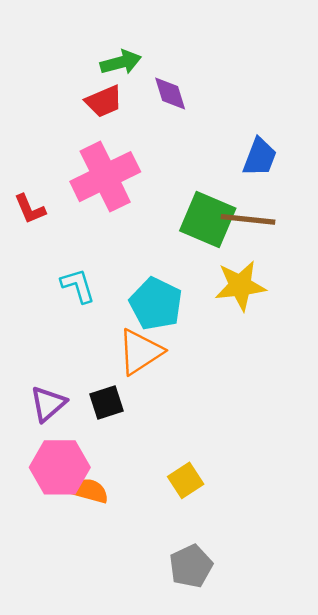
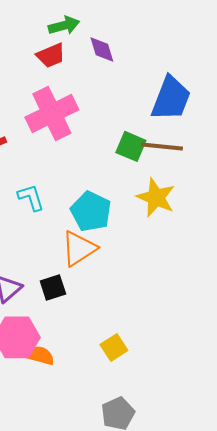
blue trapezoid: (260, 157) -> (171, 98), size x1.5
green square: (208, 219) -> (131, 146), size x0.7
yellow star: (240, 286) -> (156, 197), turned 30

